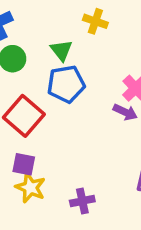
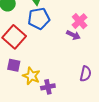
yellow star: (30, 187) -> (31, 76), moved

